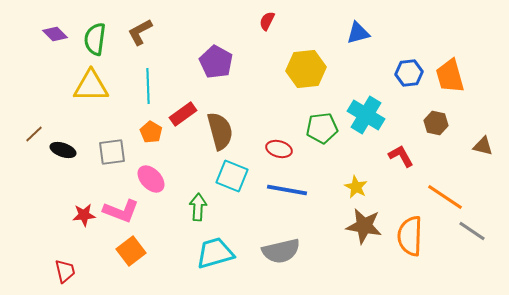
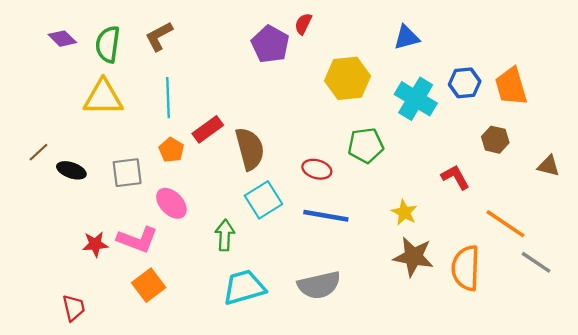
purple pentagon: (216, 62) -> (270, 44), moved
cyan cross: (366, 115) -> (416, 99), moved
cyan square: (232, 176) -> (263, 200), turned 36

